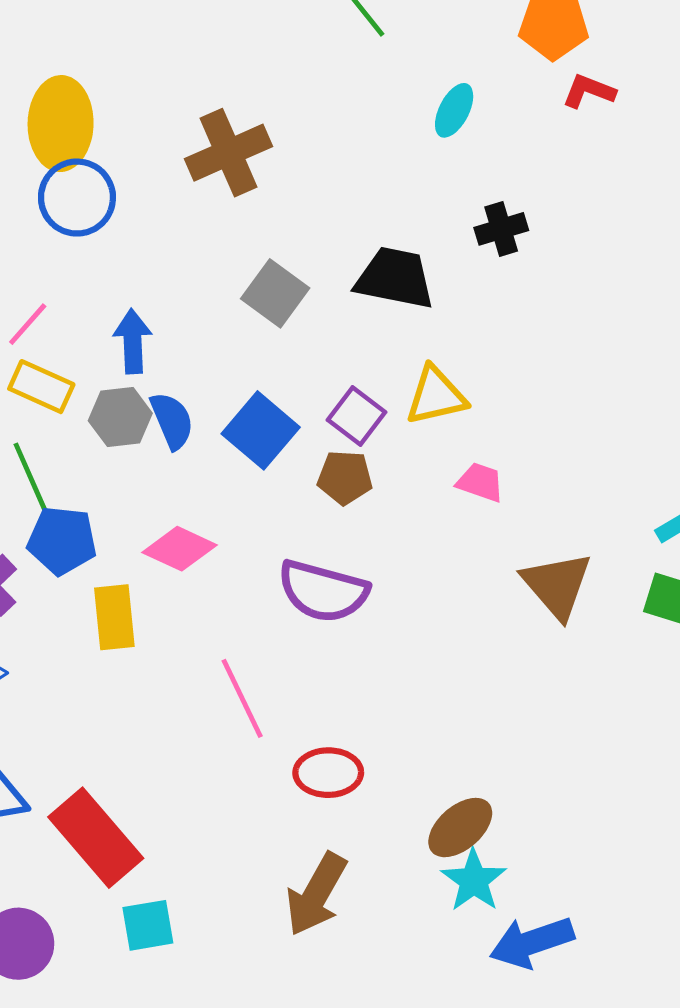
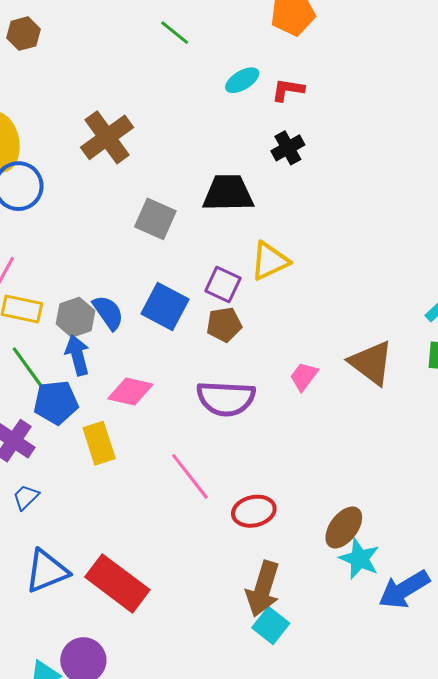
red L-shape: (589, 91) -> (288, 90), moved
cyan ellipse: (454, 110) -> (242, 80), turned 44
blue arrow: (133, 341) -> (77, 355), moved
pink trapezoid: (480, 482) -> (304, 376), moved, turned -60
cyan square: (148, 925) -> (271, 625), moved, turned -30

